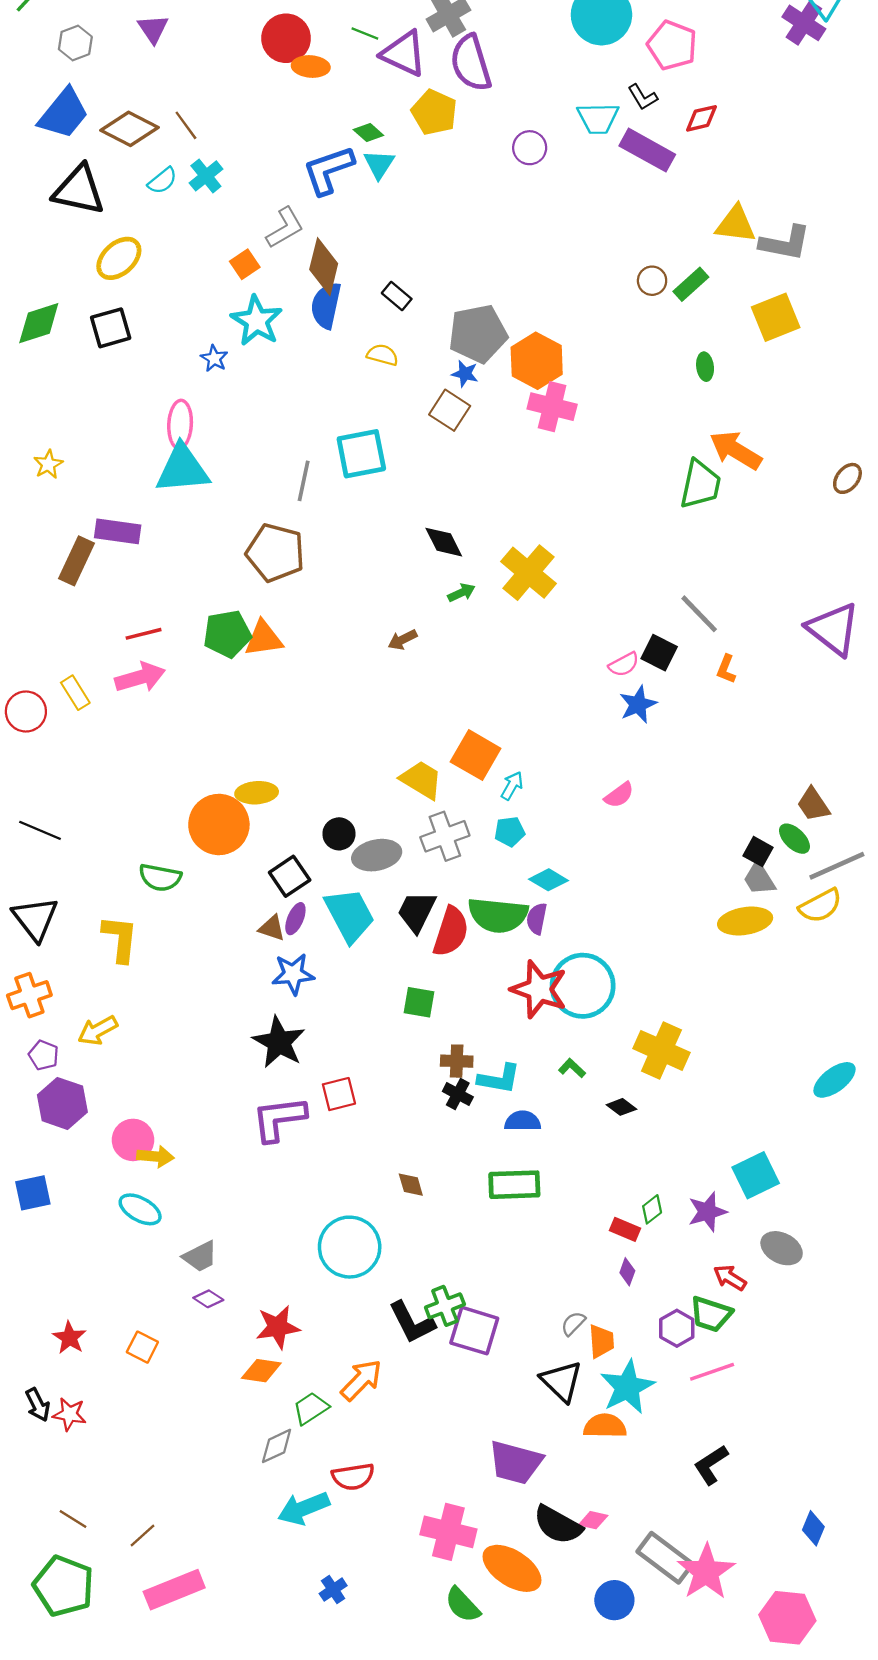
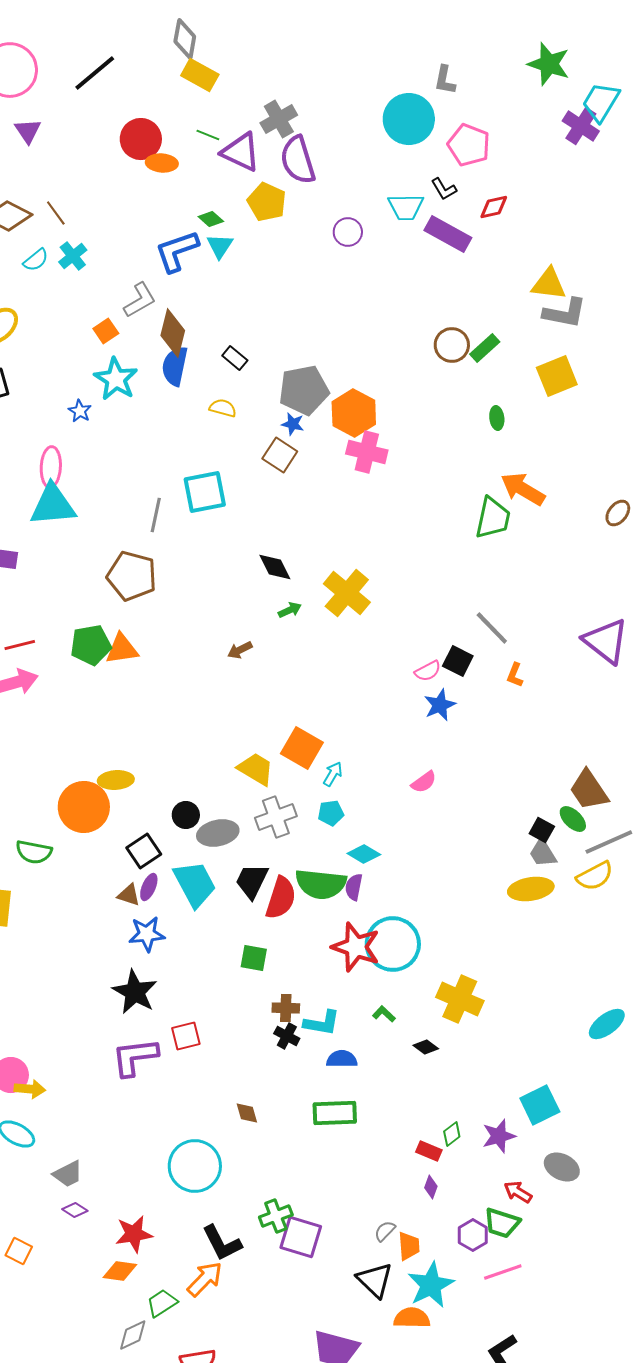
yellow triangle: (736, 224) -> (549, 284), moved
brown circle: (652, 281) -> (452, 345), size x1.4
brown trapezoid: (813, 804) -> (589, 790), size x1.4
black L-shape: (412, 1322) -> (222, 1243), moved

